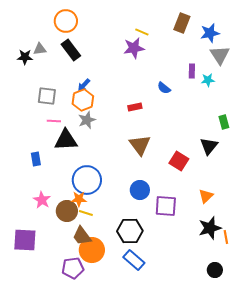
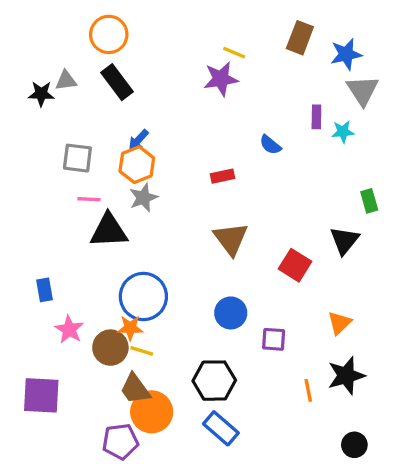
blue rectangle: (36, 159) -> (45, 290), moved
purple square: (166, 206) -> (274, 339), size x0.7
orange line: (226, 237) -> (308, 390), moved

